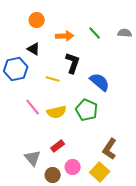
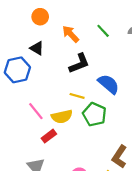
orange arrow: (65, 36) -> (71, 34), turned -132
black L-shape: (73, 63) -> (79, 63), turned 50
yellow line: (53, 79) -> (77, 96), moved
red rectangle: (58, 146) -> (49, 136), moved

